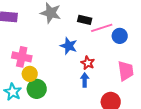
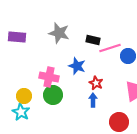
pink cross: (22, 57) -> (49, 77), moved
yellow circle: (30, 74) -> (24, 96), moved
green circle: (37, 89) -> (53, 95), moved

